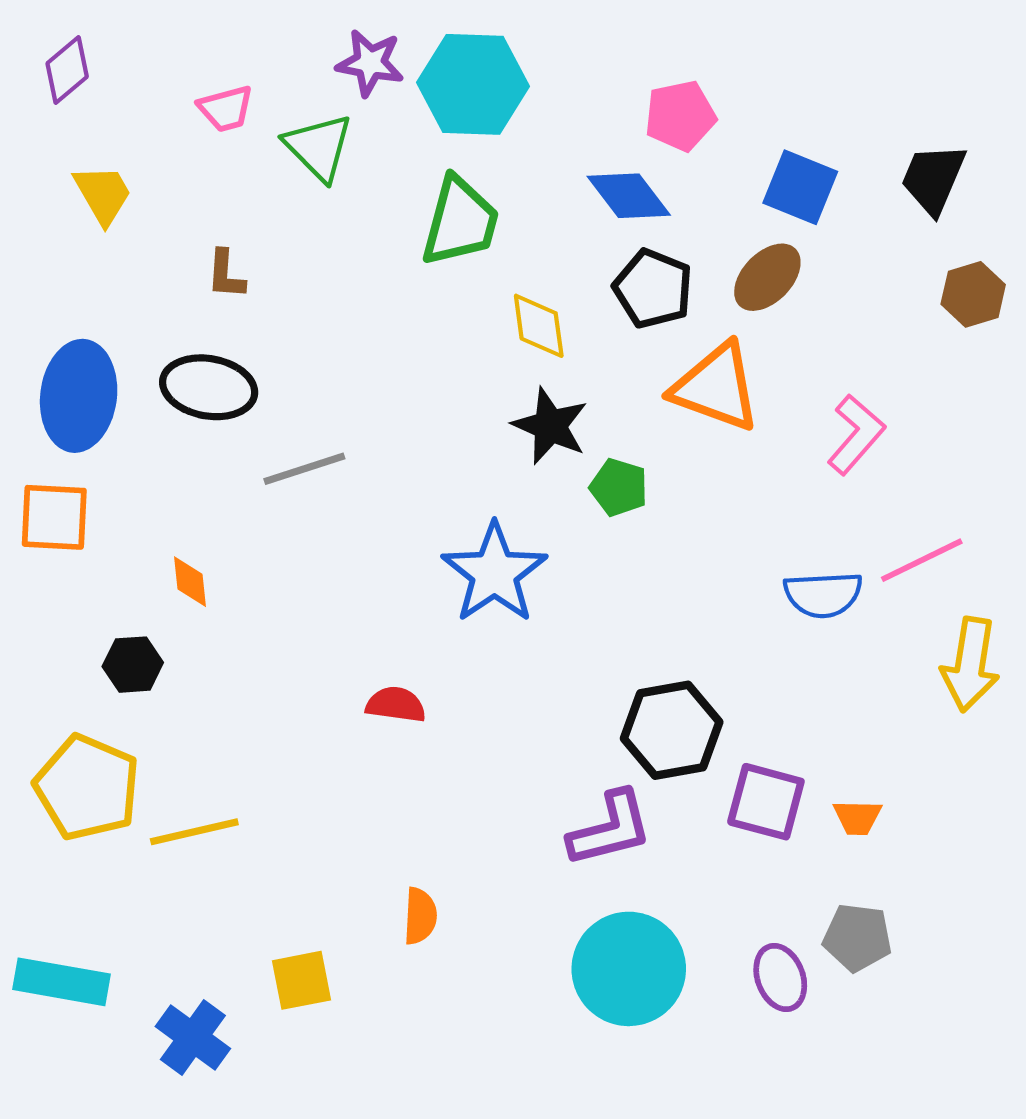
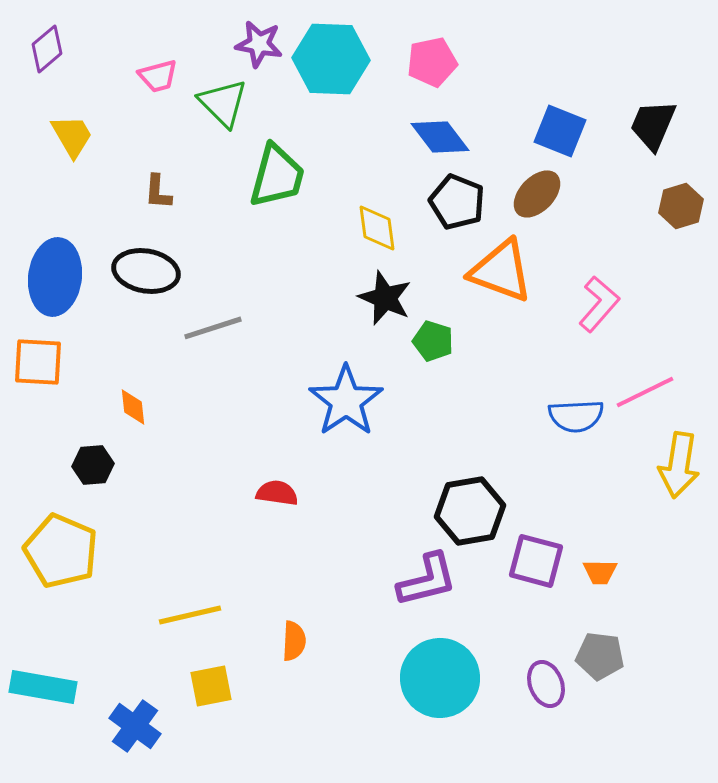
pink pentagon: (680, 116) -> (432, 62), moved
green trapezoid: (460, 222) -> (277, 176), moved
yellow line: (194, 832) -> (190, 615), moved

